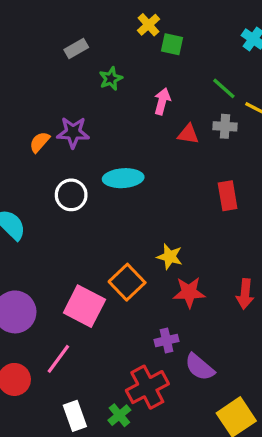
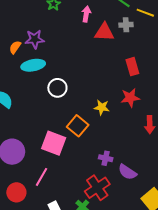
red triangle: (188, 134) -> (104, 32), size x1.5
cyan ellipse: (123, 178) -> (33, 65), moved
white circle: (71, 195) -> (57, 88), moved
red star: (189, 292) -> (130, 98), moved
purple cross: (167, 340) -> (106, 158), turned 32

